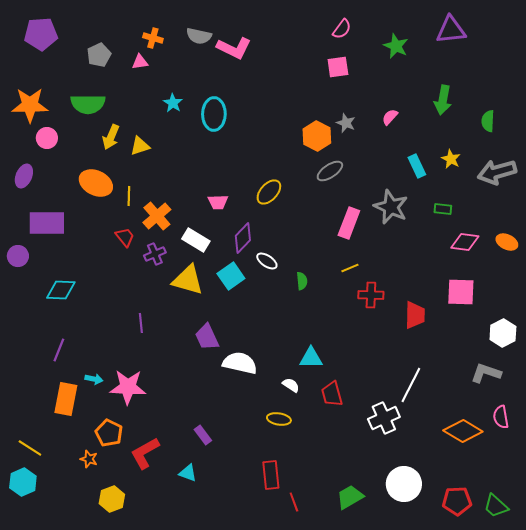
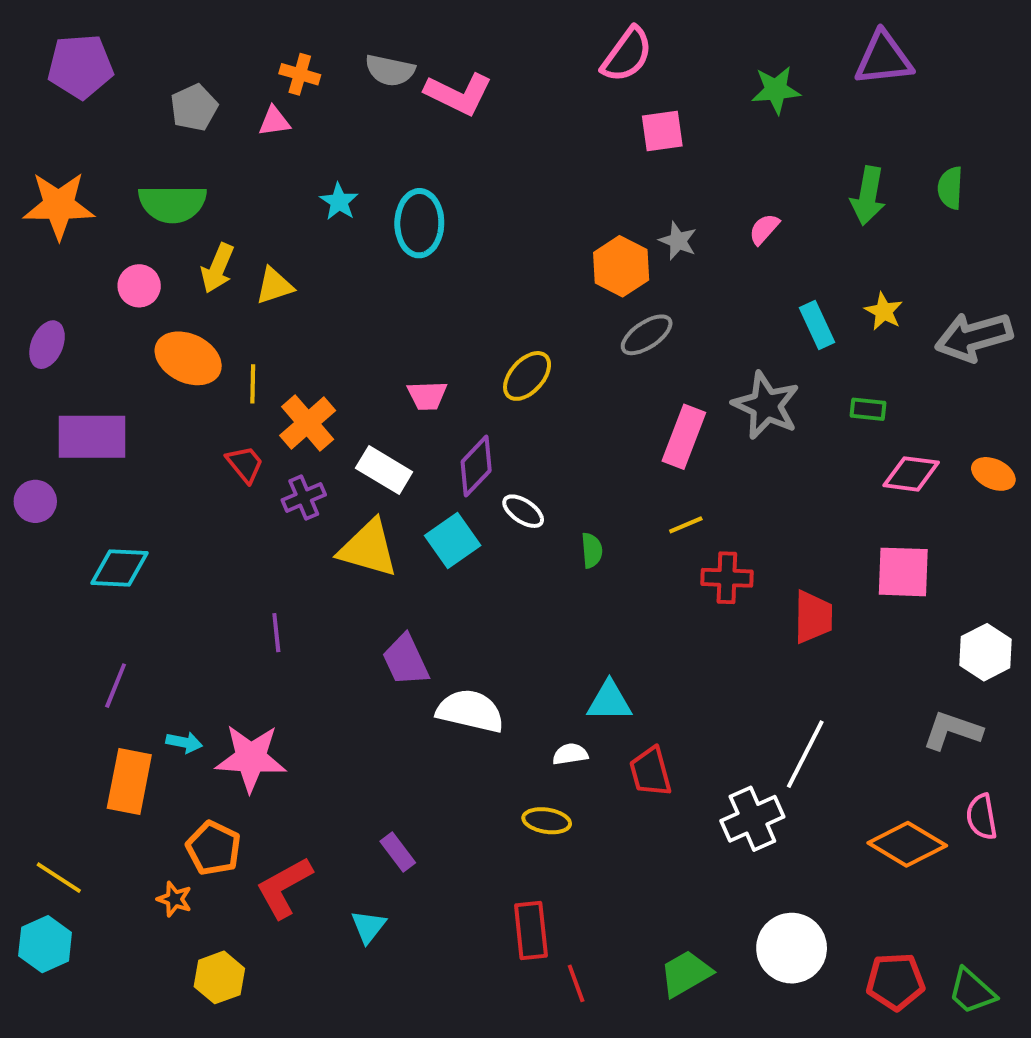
pink semicircle: (342, 29) -> (627, 55), moved, size x1.4
green star: (396, 46) -> (776, 90), turned -30
green semicircle: (488, 121) -> (950, 188), moved
pink circle: (47, 138) -> (139, 286), moved
white semicircle: (291, 385) -> (570, 754), turned -42
cyan triangle: (188, 473) -> (368, 927), turned 48

